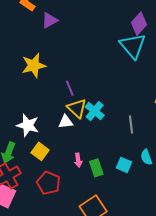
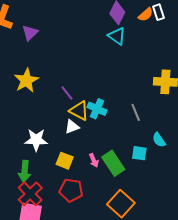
cyan triangle: (133, 46) -> (117, 36), size x0.7
yellow square: (40, 151) -> (65, 161), moved
green rectangle: (96, 168) -> (113, 163), size x1.4

